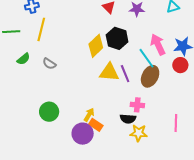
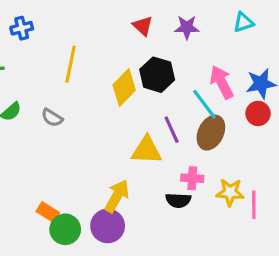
yellow line: (41, 29) -> (71, 64), moved
yellow triangle: (109, 72) -> (147, 150), moved
green circle: (49, 112) -> (65, 229), moved
yellow arrow: (89, 115) -> (117, 196), size x1.5
orange rectangle: (96, 125) -> (48, 212), moved
yellow star: (139, 133) -> (230, 192), moved

